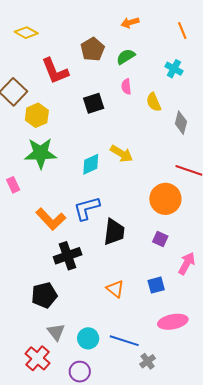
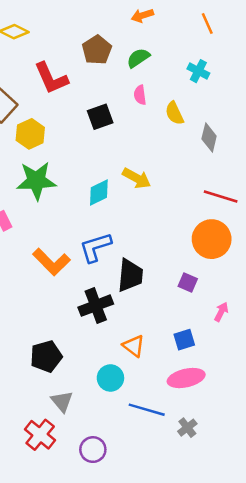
orange circle: (165, 199) -> (212, 239), moved
black cross: (68, 256) -> (96, 306), moved
pink arrow: (187, 263) -> (221, 312), size x0.7
pink ellipse: (173, 322) -> (186, 378), moved
cyan circle: (88, 338) -> (110, 378), moved
gray cross: (148, 361) -> (187, 428), moved

